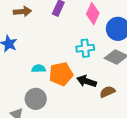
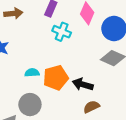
cyan cross: (85, 48) -> (62, 32), moved, turned 30
brown semicircle: (107, 92) -> (91, 107), moved

